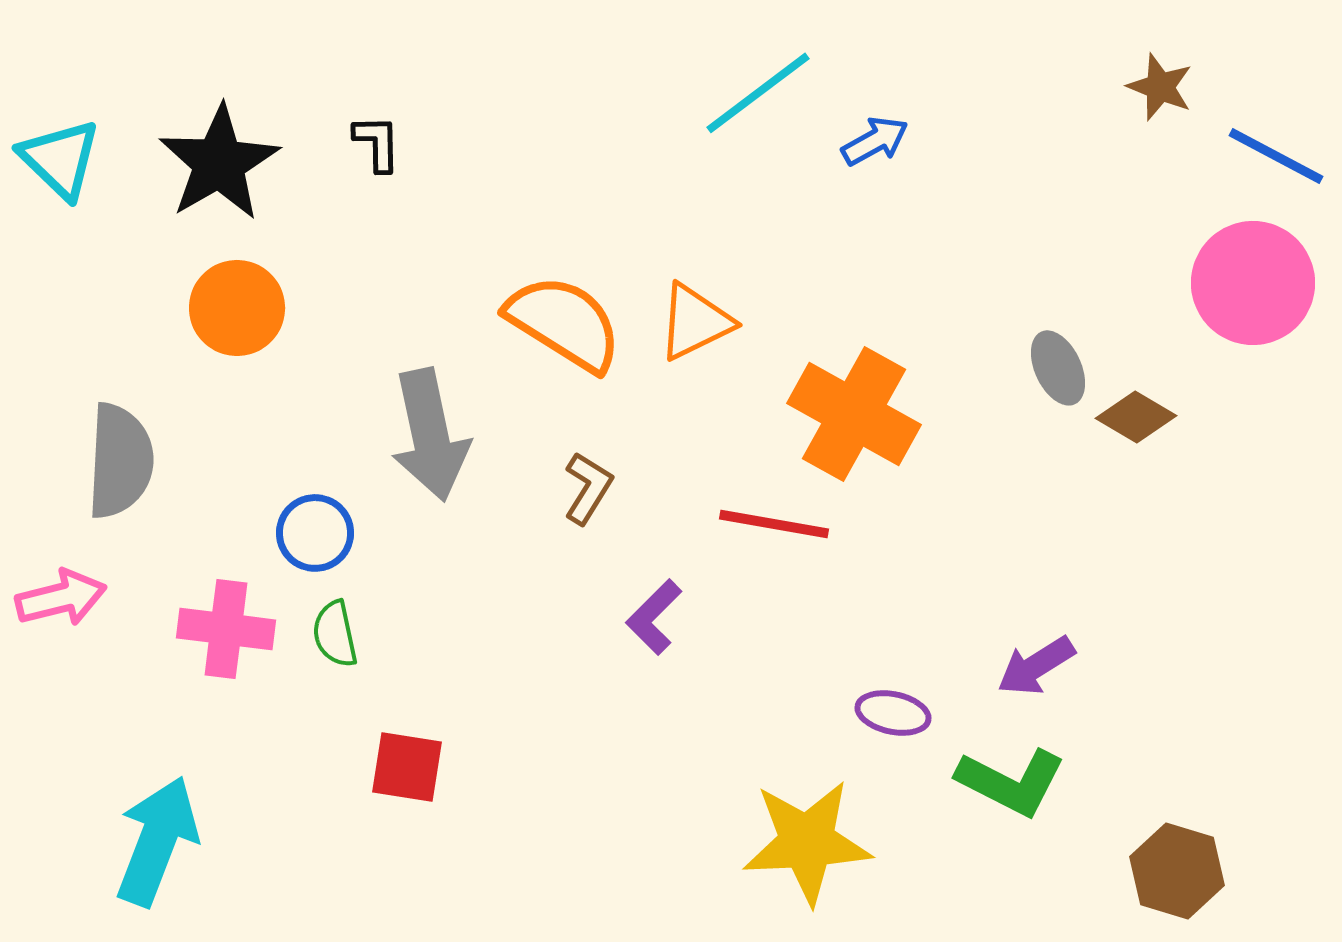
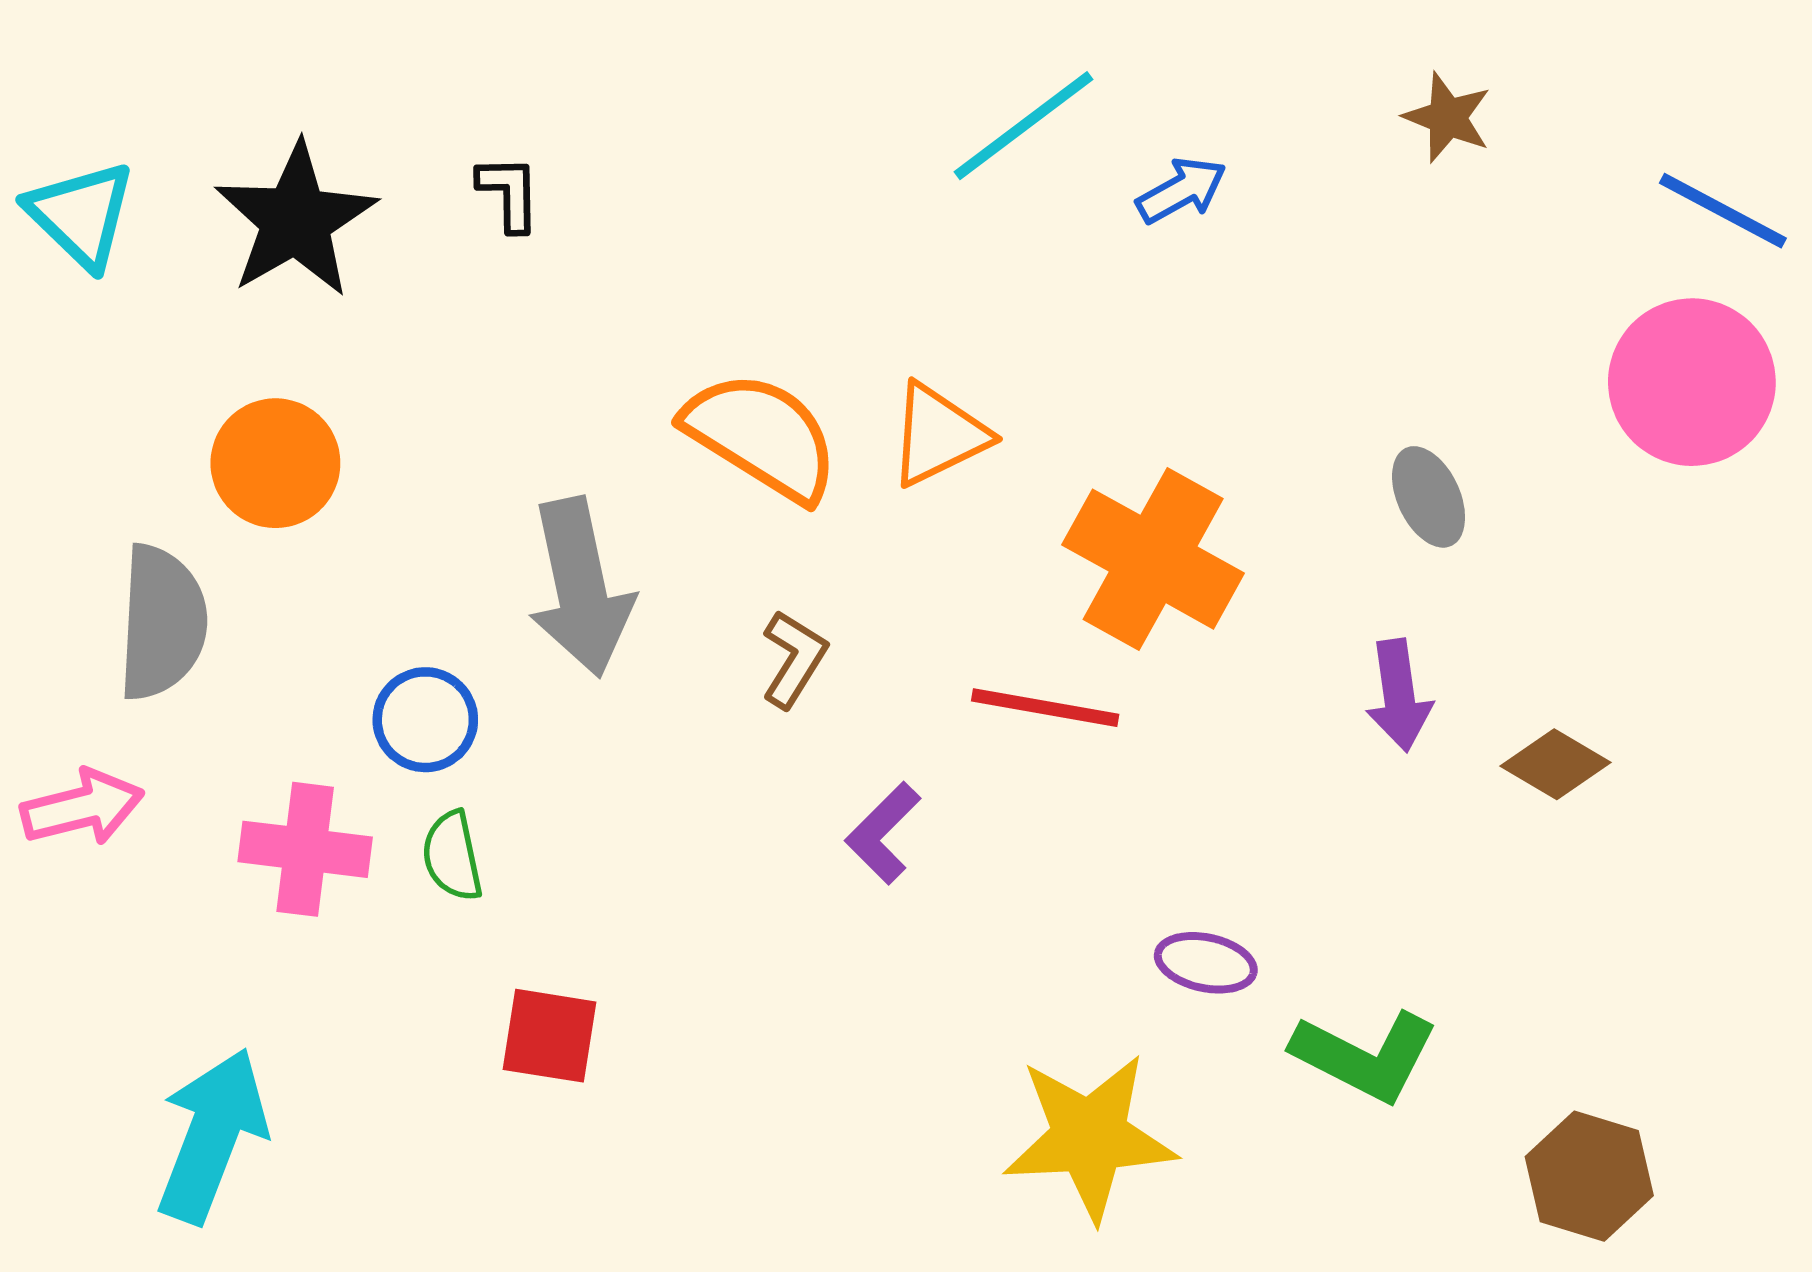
brown star: (1160, 87) -> (1447, 117), moved
orange circle: (237, 308) -> (275, 463), moved
brown diamond: (1136, 417) -> (1555, 764), moved
purple arrow: (1036, 666) -> (1399, 695), moved, turned -66

